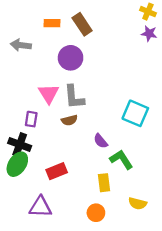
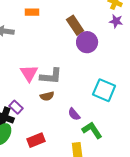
brown rectangle: (82, 24) -> (75, 25), moved
purple circle: (71, 58) -> (87, 42), moved
gray L-shape: (74, 97) -> (51, 76), turned -80
purple rectangle: (31, 119) -> (16, 107), moved, turned -56

